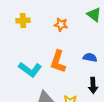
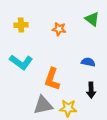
orange L-shape: (58, 61) -> (52, 79), moved
cyan L-shape: (30, 69) -> (21, 62), moved

